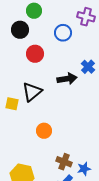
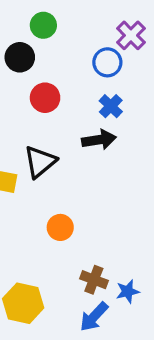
purple cross: (86, 17) -> (131, 35), turned 30
blue circle: (63, 33) -> (107, 62), moved
blue cross: (88, 67) -> (111, 106), moved

